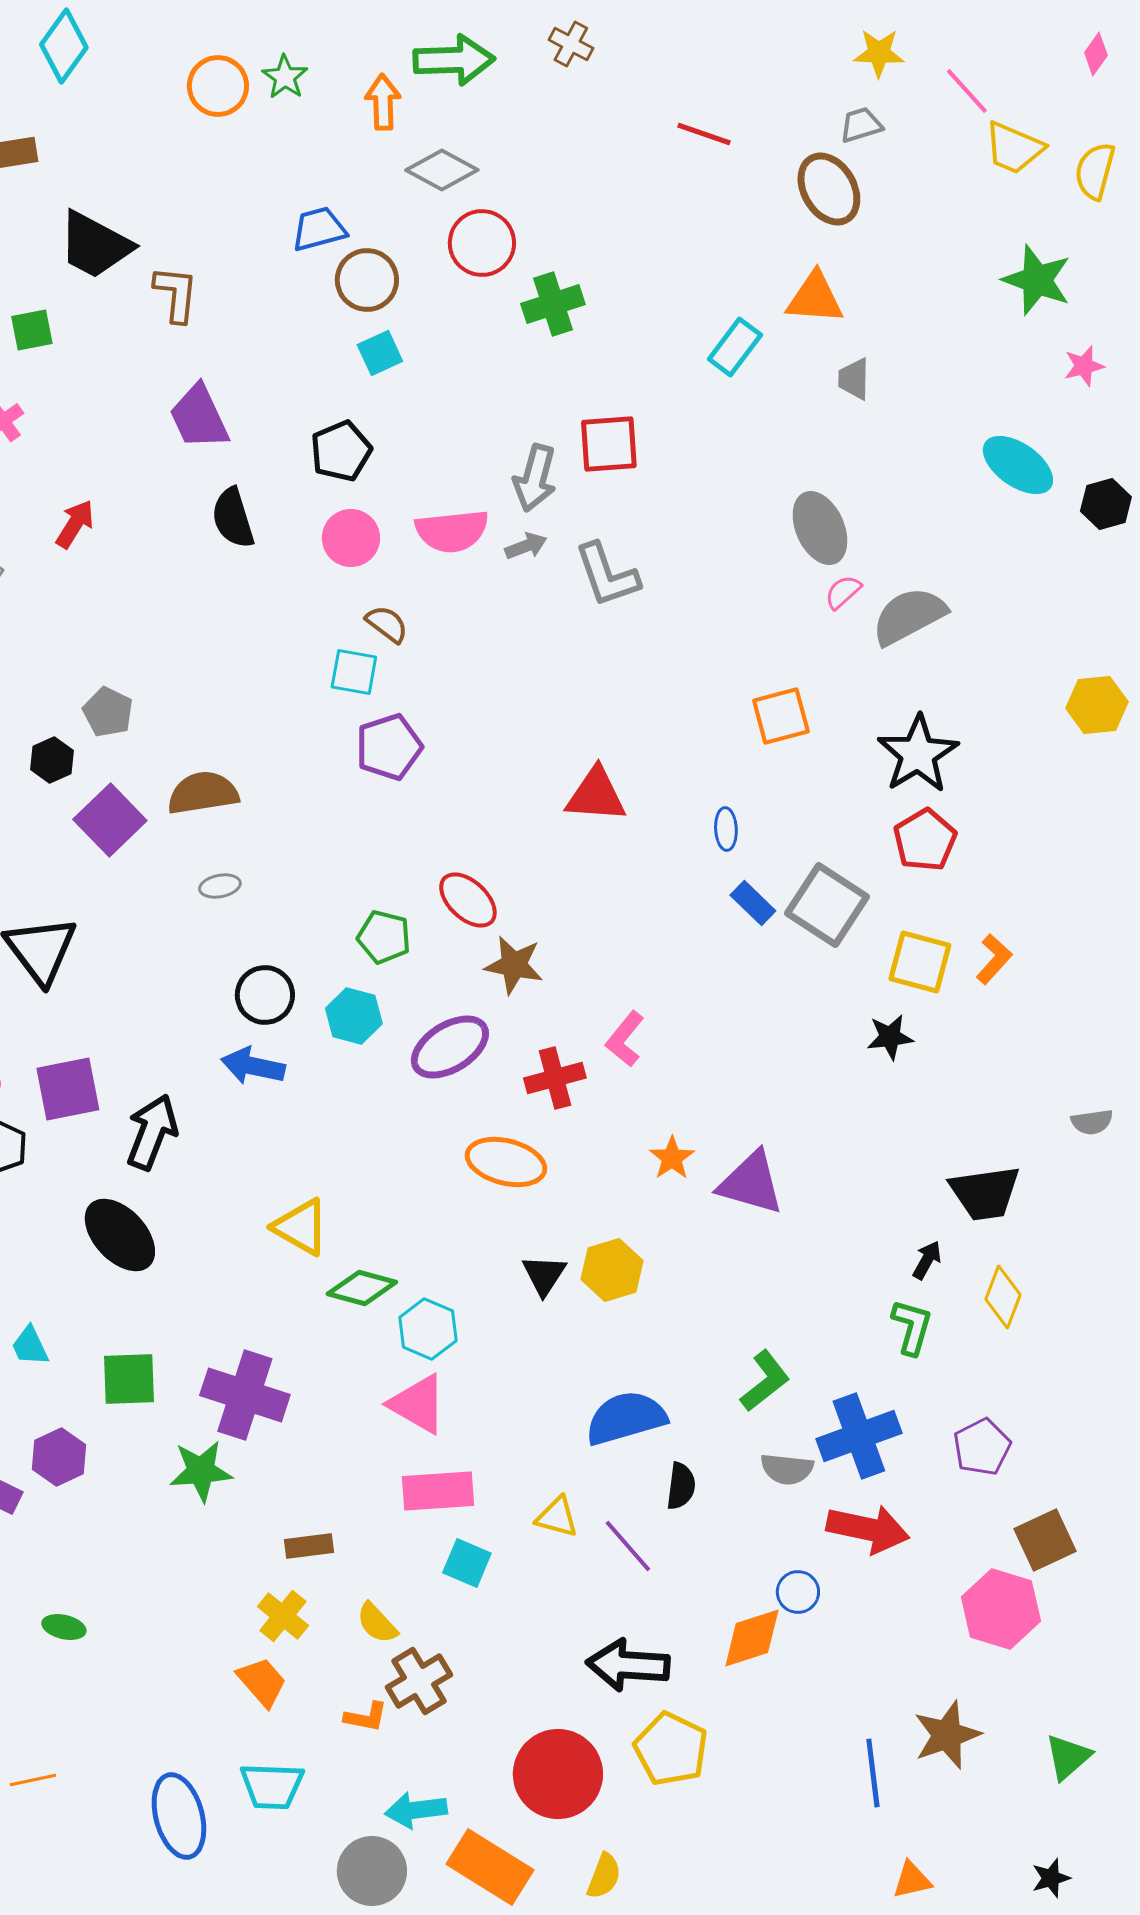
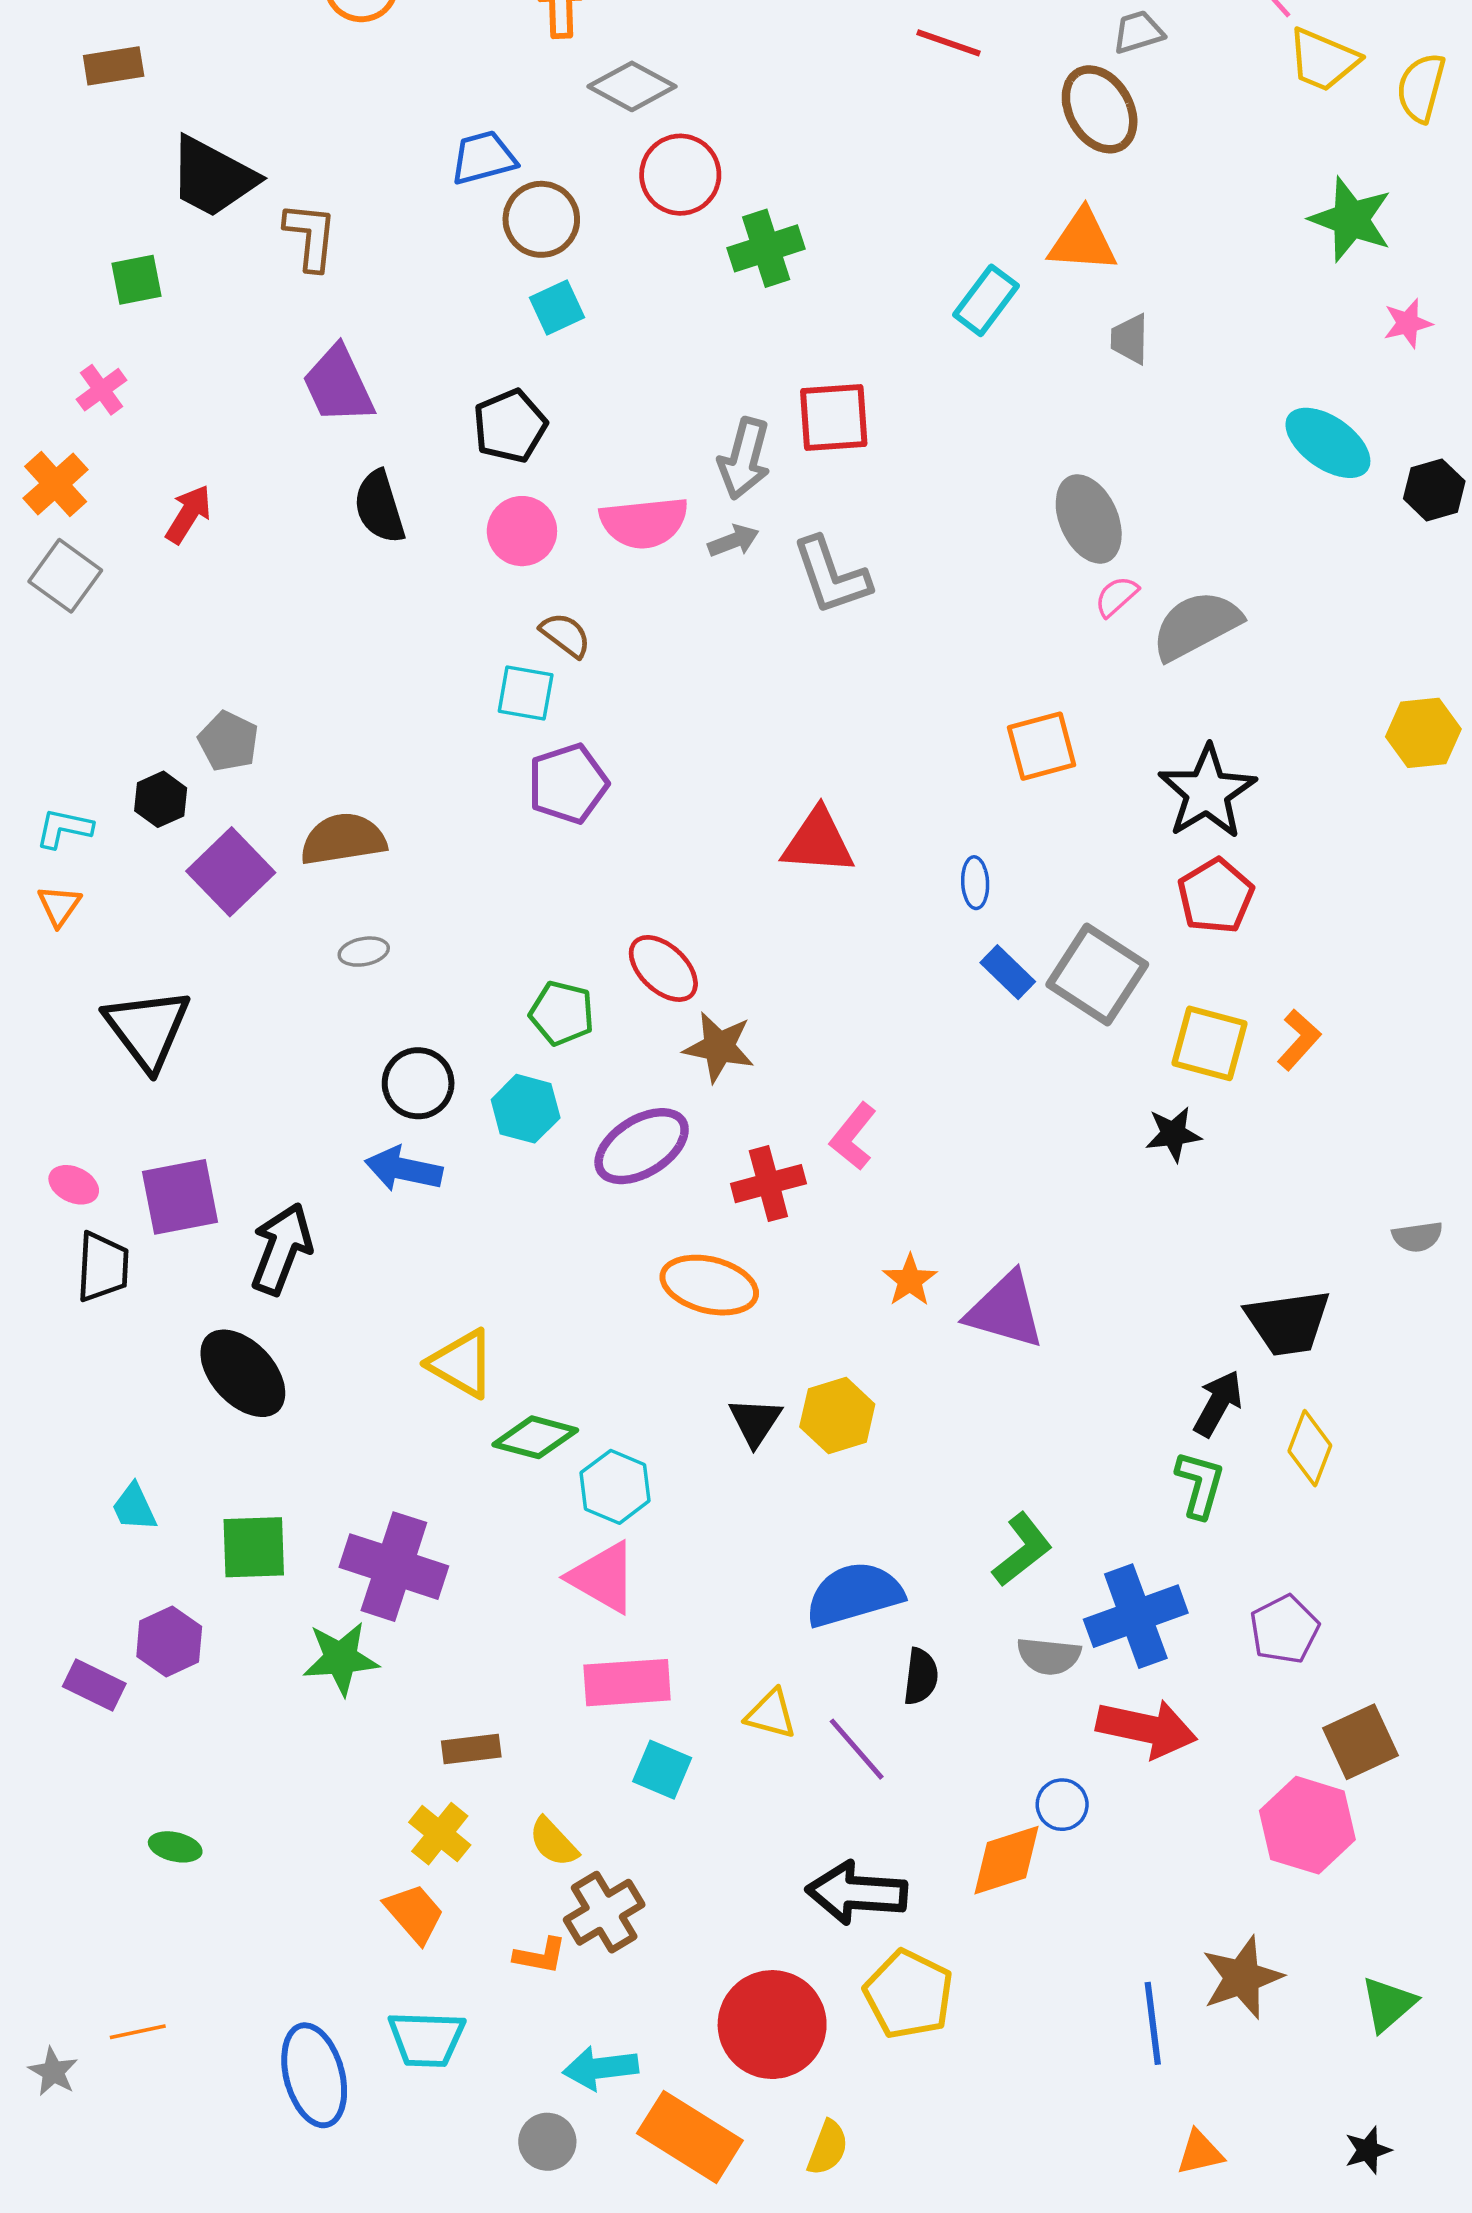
black arrow: (927, 1260) -> (1218, 1403), size x1.4
gray circle: (372, 1871) -> (547, 2142), size x0.7

